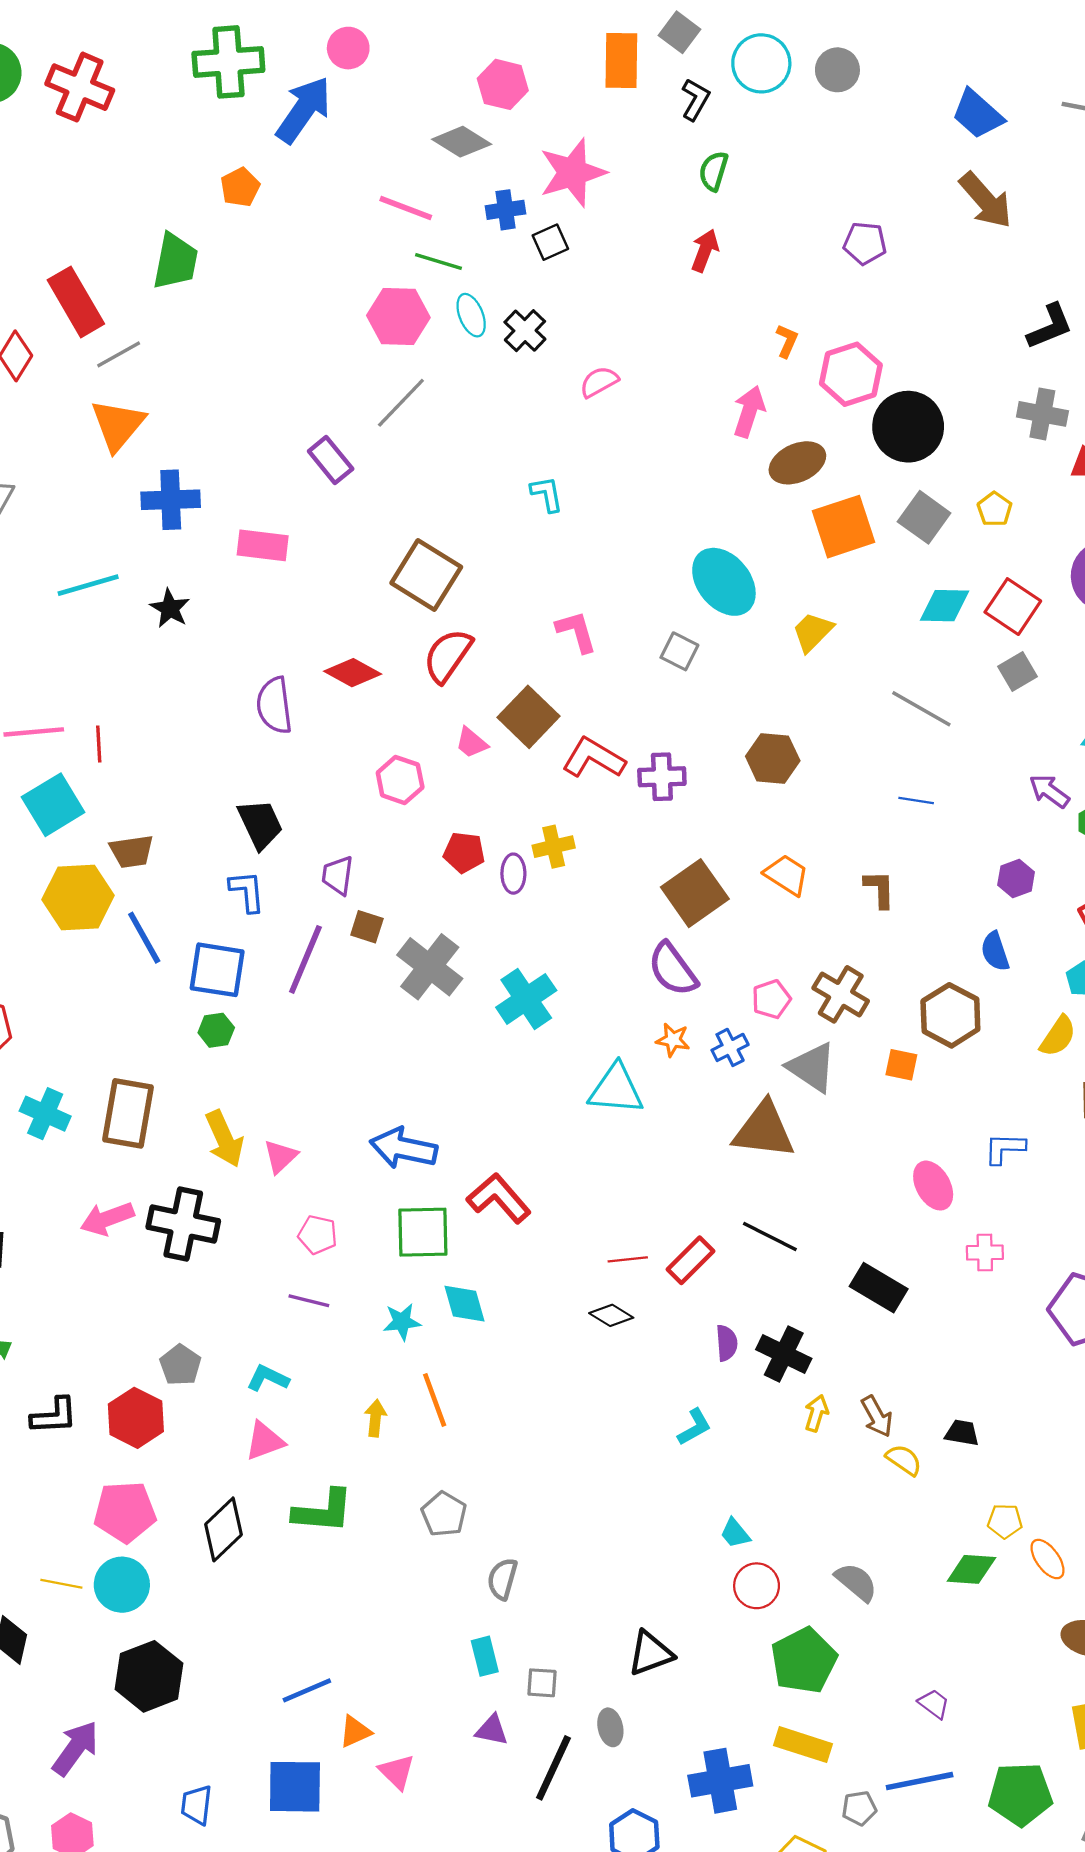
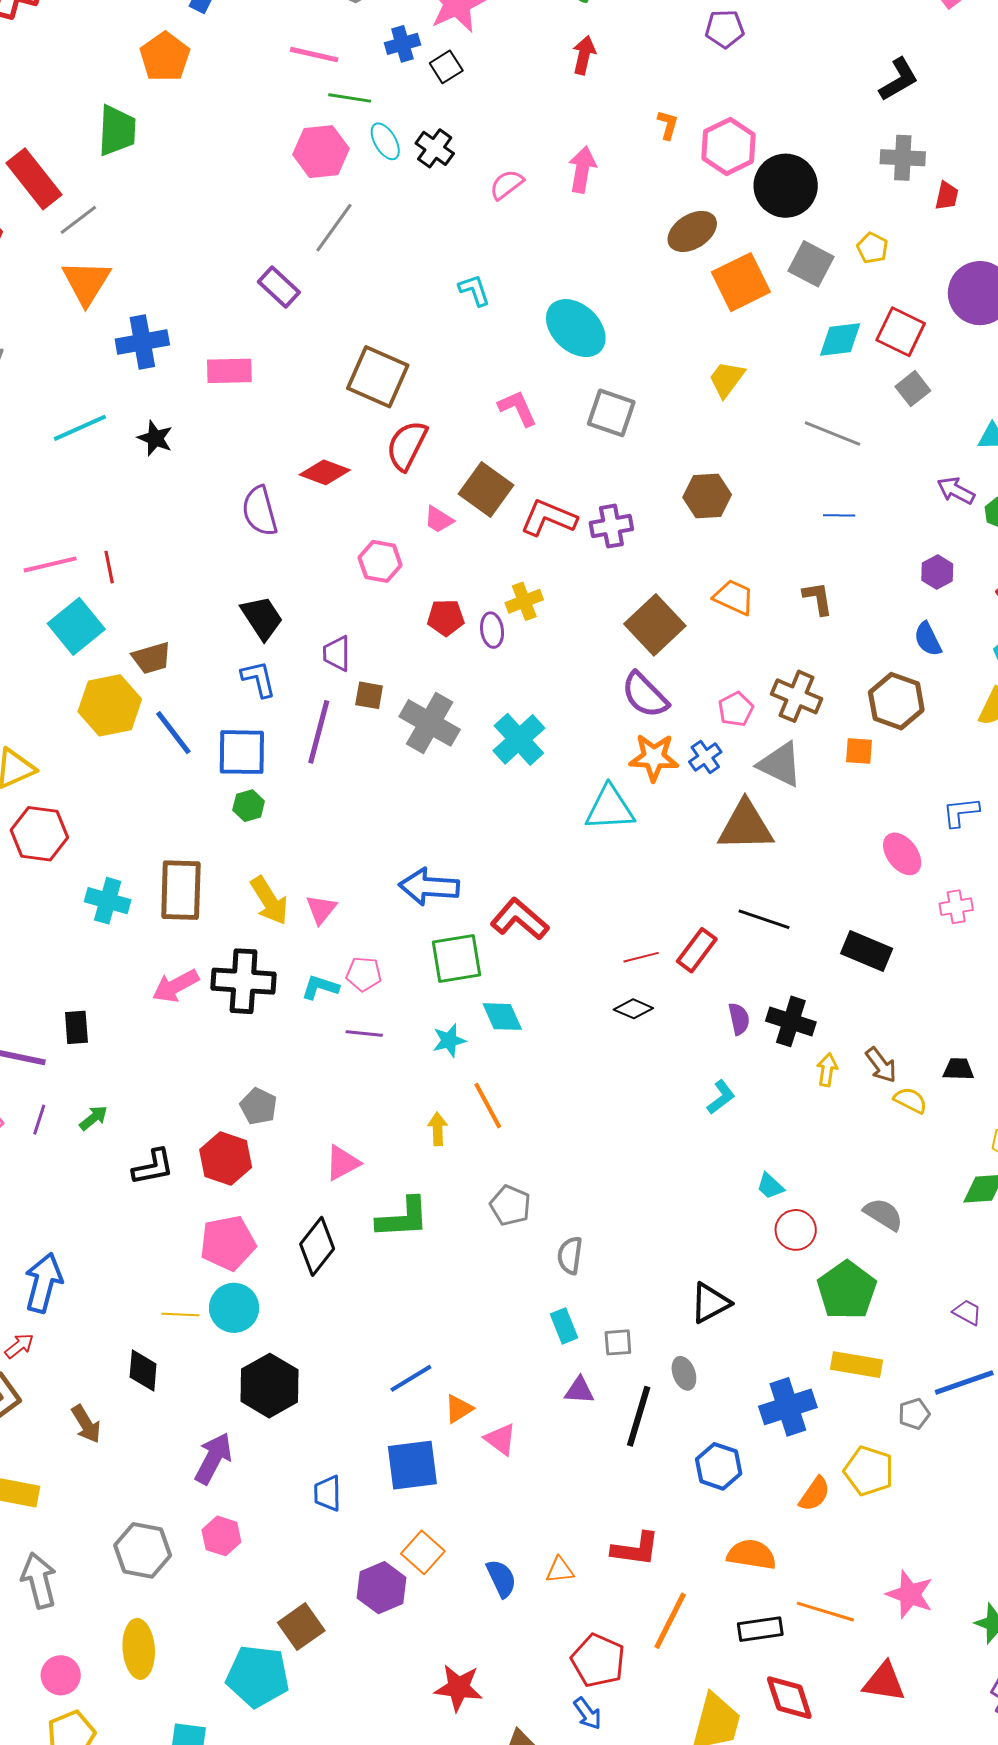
orange pentagon: (240, 187) -> (165, 57), size x1.4
pink arrow: (749, 412) -> (582, 170), moved
cyan ellipse: (724, 582) -> (576, 328), moved
gray square: (679, 651) -> (611, 413), size x1.4
orange star: (673, 1040) -> (654, 757), size x1.6
cyan L-shape: (268, 1378) -> (320, 987), moved

